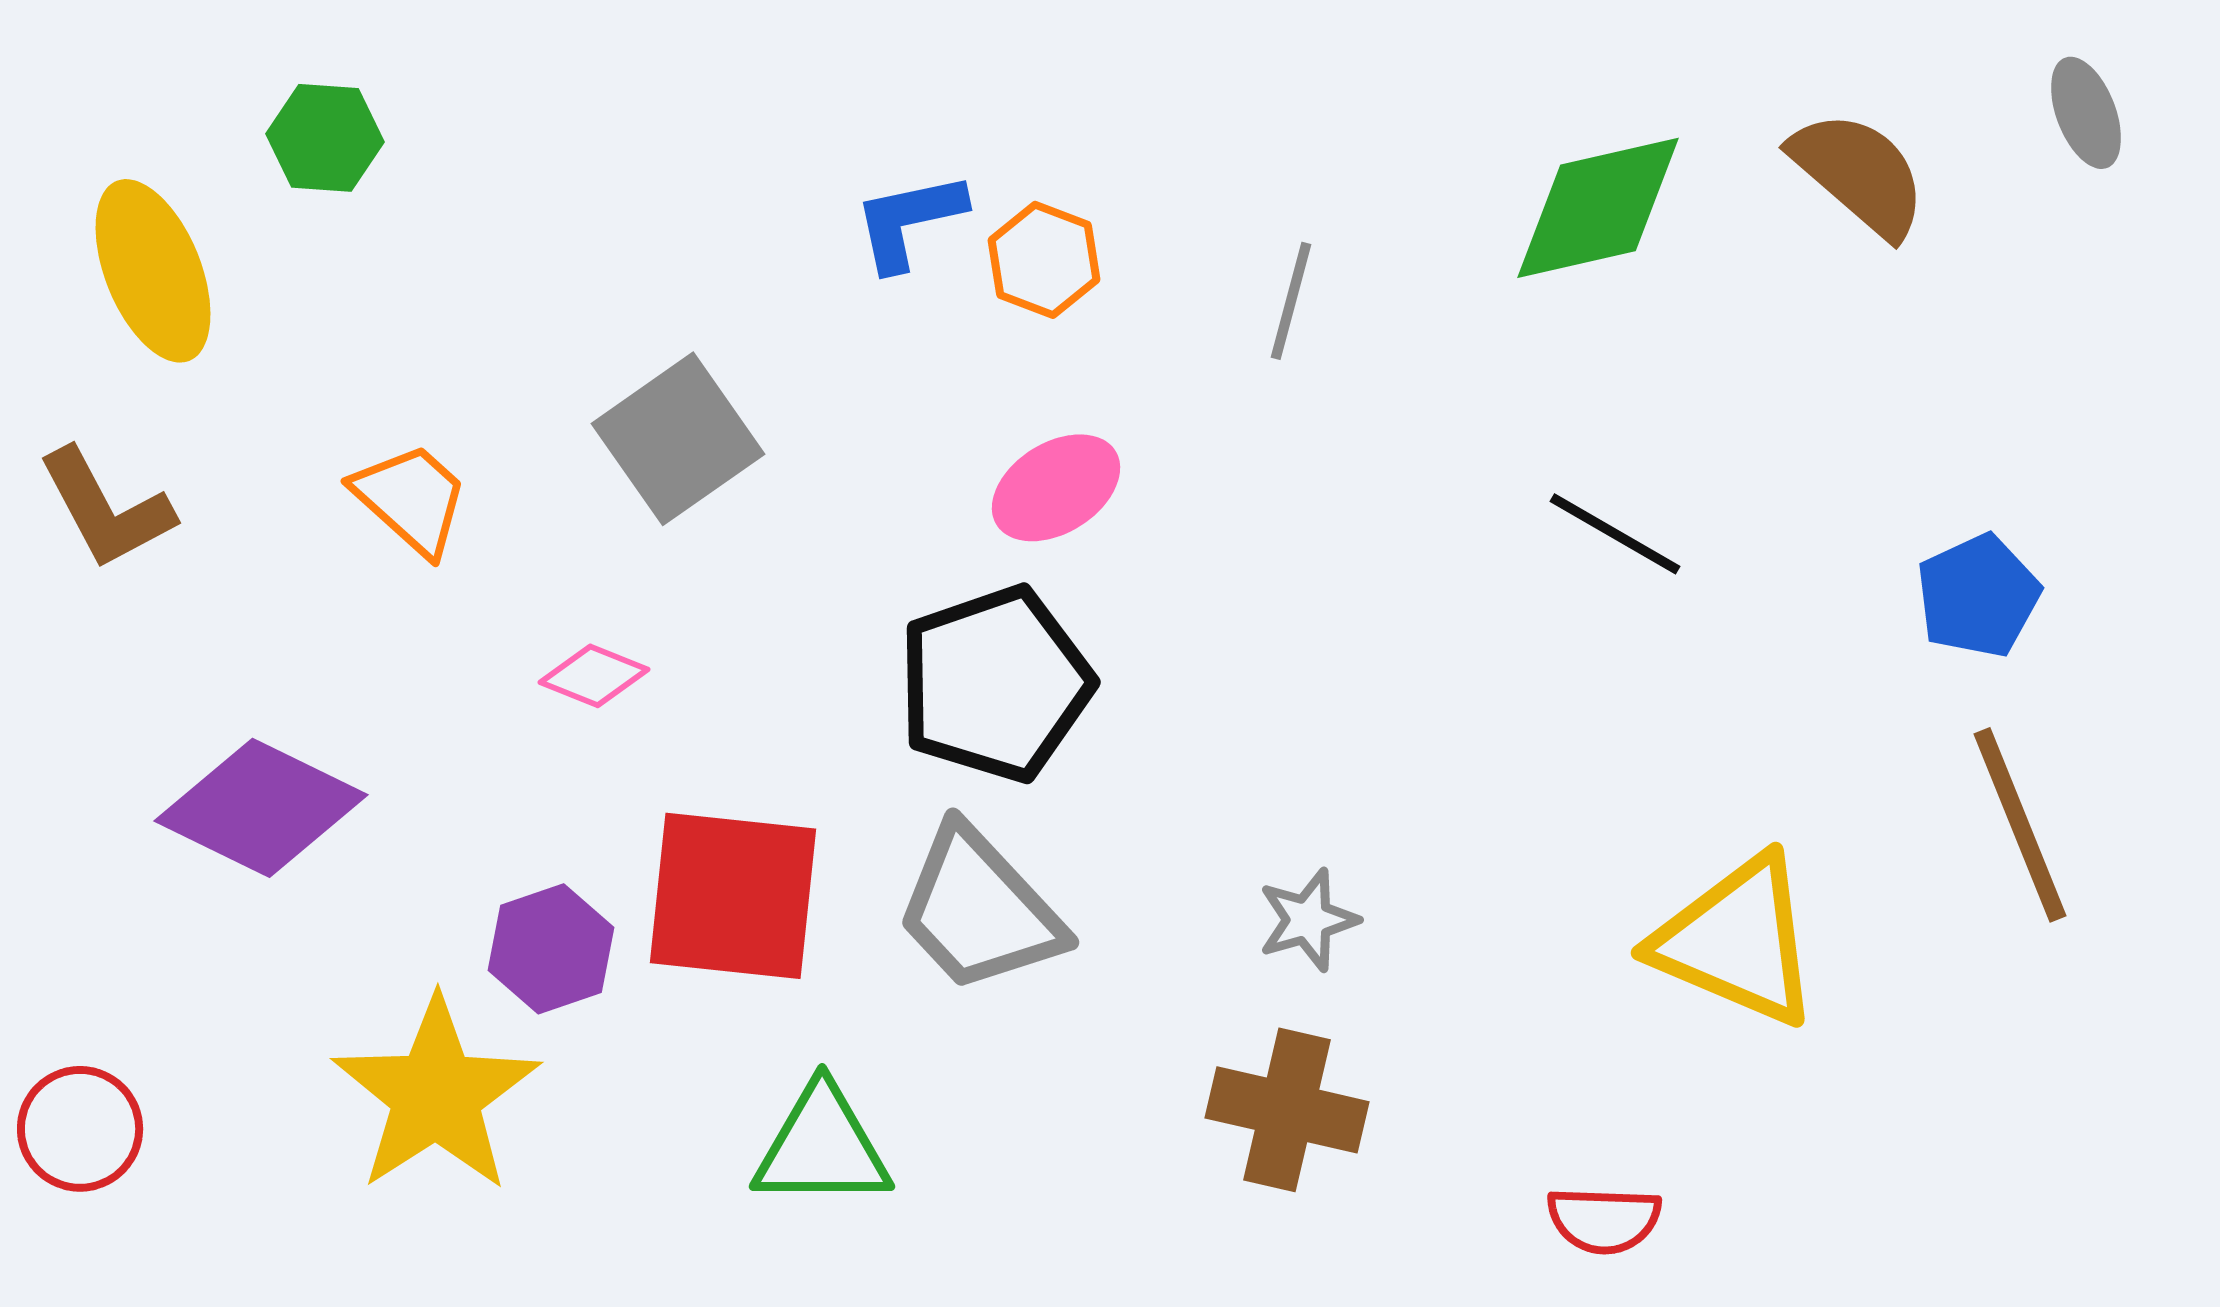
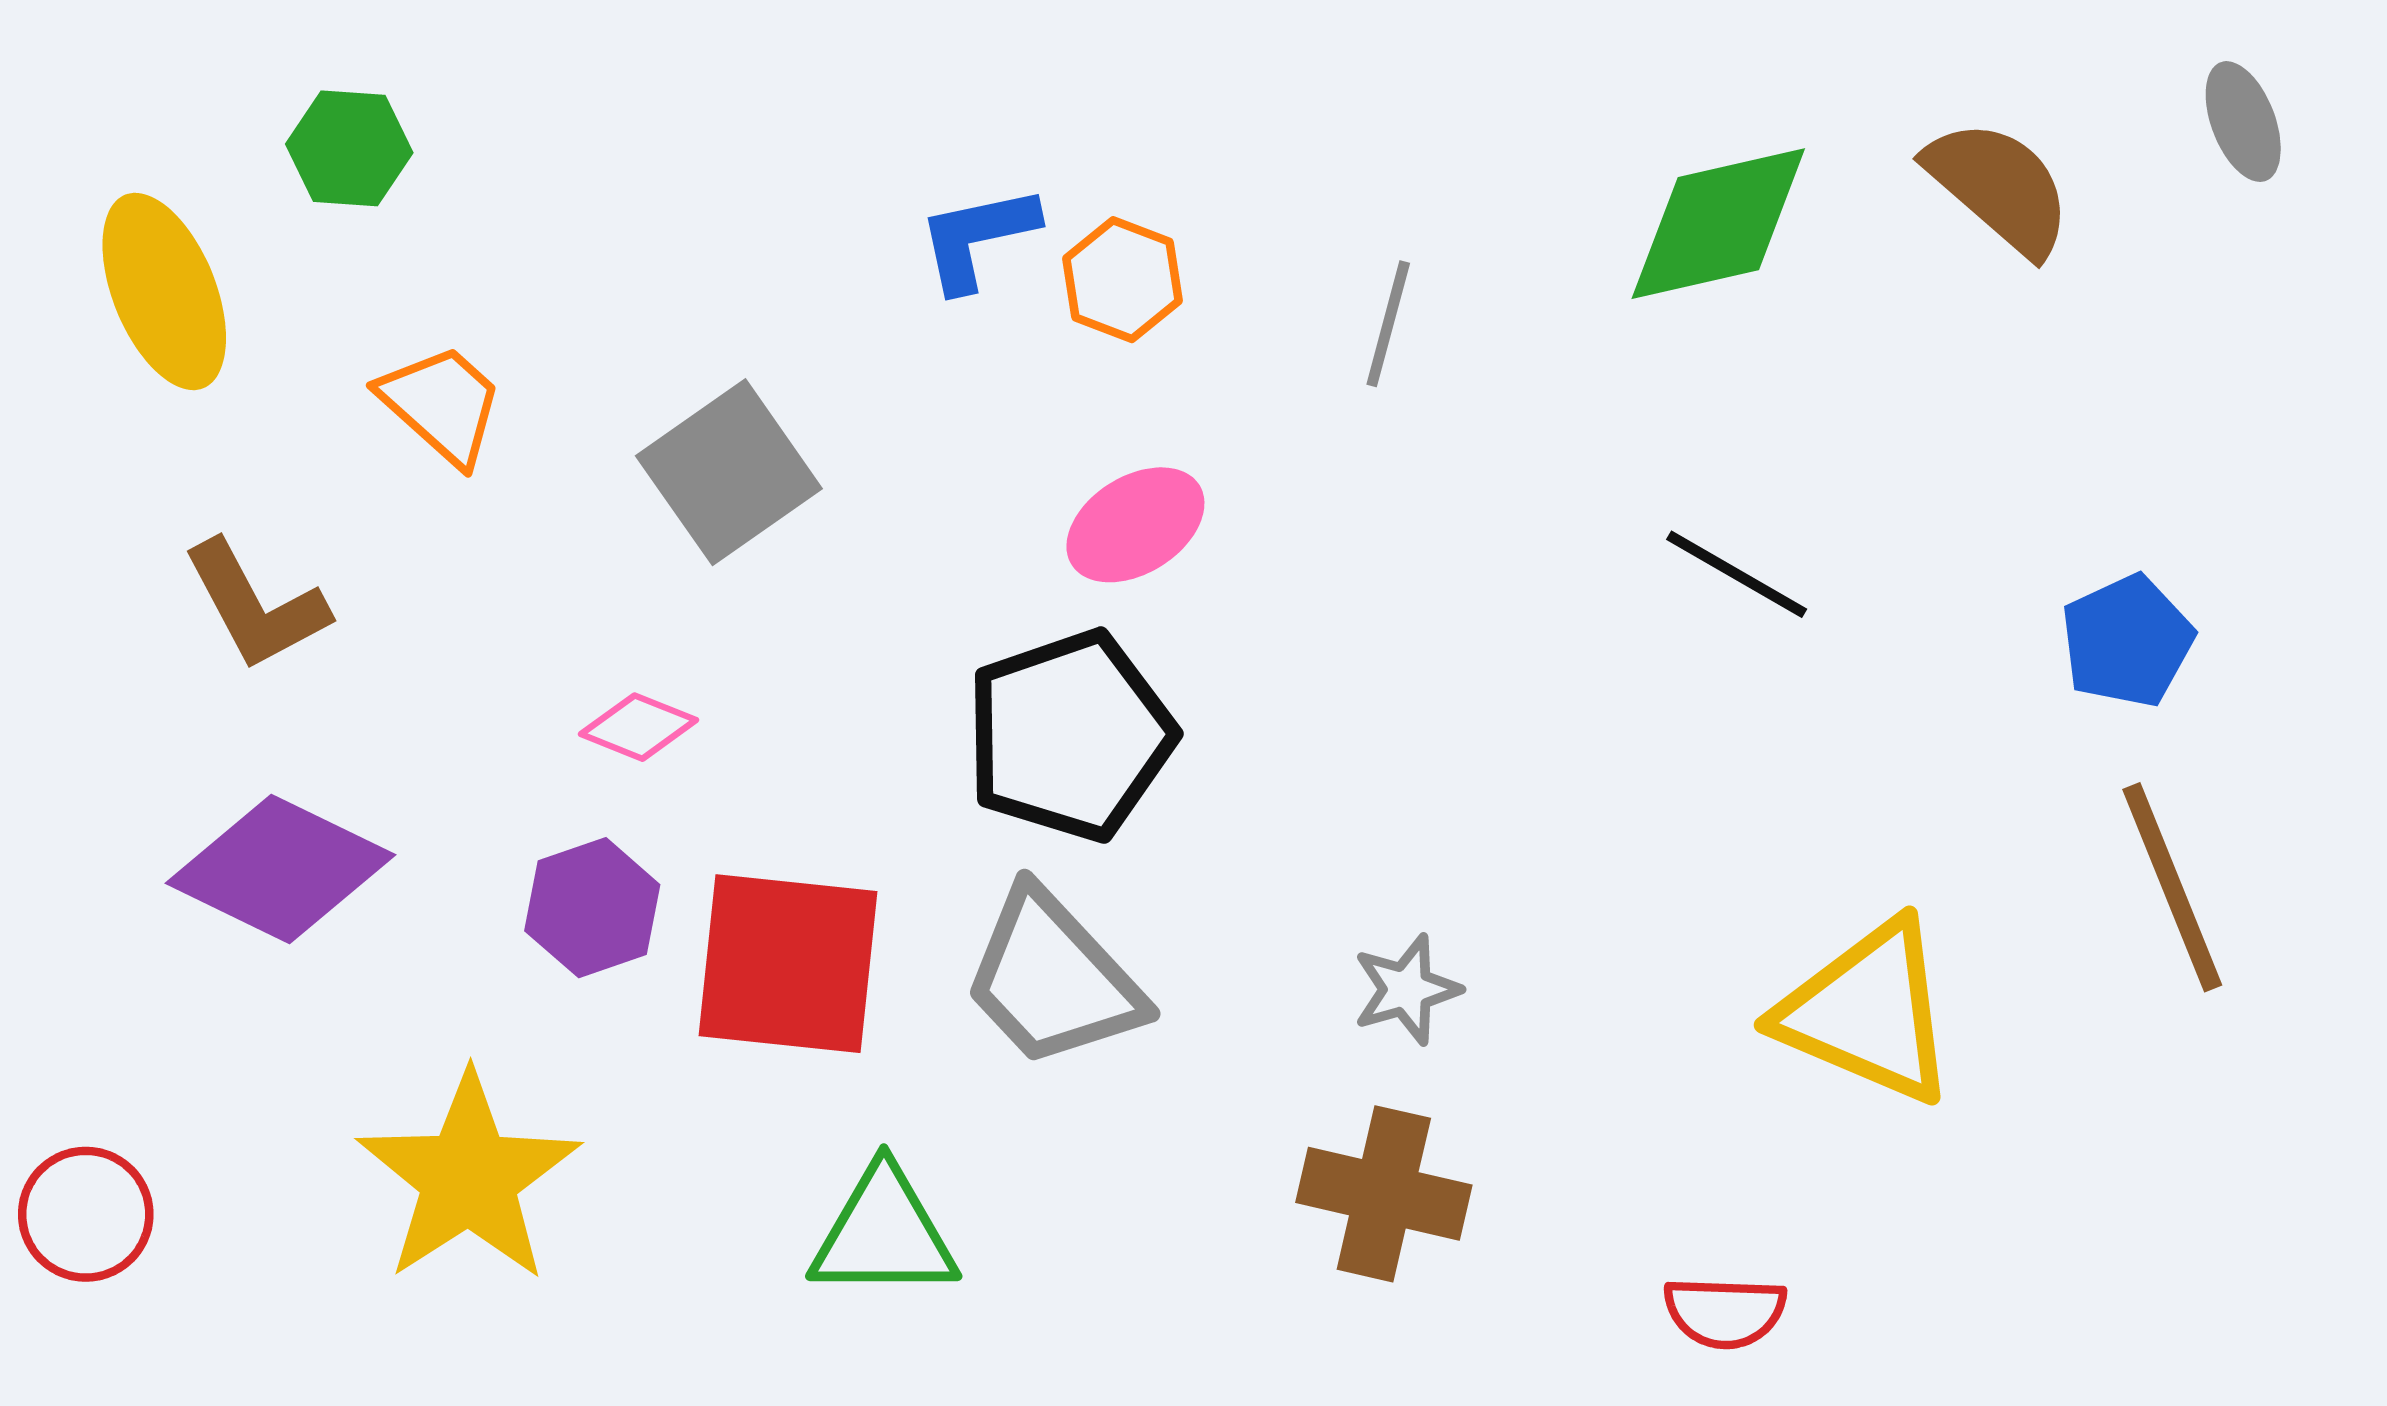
orange trapezoid: (411, 499) -> (442, 404), moved
brown L-shape: (106, 509) -> (256, 606), moved
purple hexagon: (551, 949) -> (592, 908), moved

